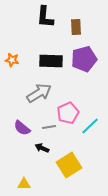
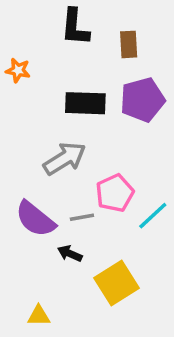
orange star: (12, 60) -> (18, 70), moved
purple semicircle: (22, 128) -> (35, 219), size x1.4

